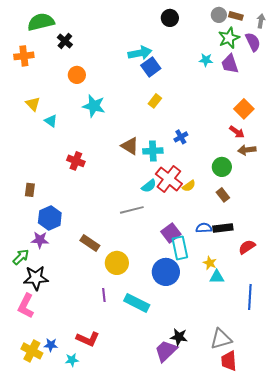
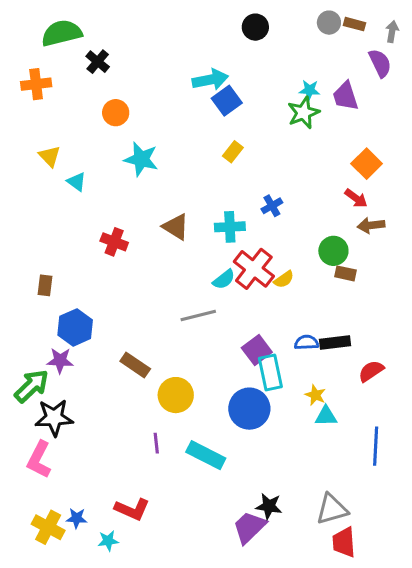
green star: (229, 38) -> (303, 113), moved
brown triangle: (130, 146) -> (176, 227), moved
brown rectangle: (223, 195) -> (345, 273), moved, turned -40
green arrow: (21, 257) -> (32, 386), size x1.4

